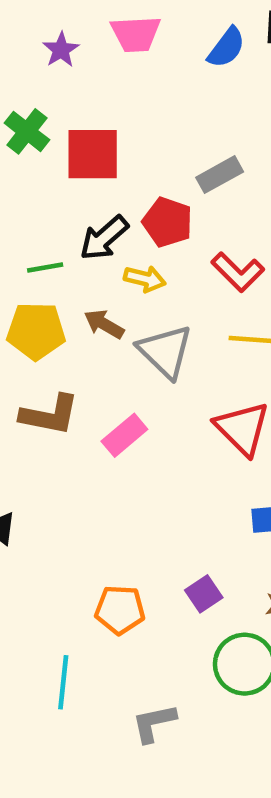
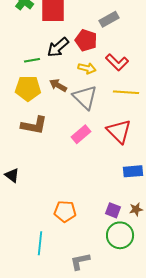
yellow arrow: (145, 279) -> (87, 68), moved
pink rectangle: (124, 435) -> (81, 134), moved
purple square: (204, 594) -> (113, 210), moved, turned -35

